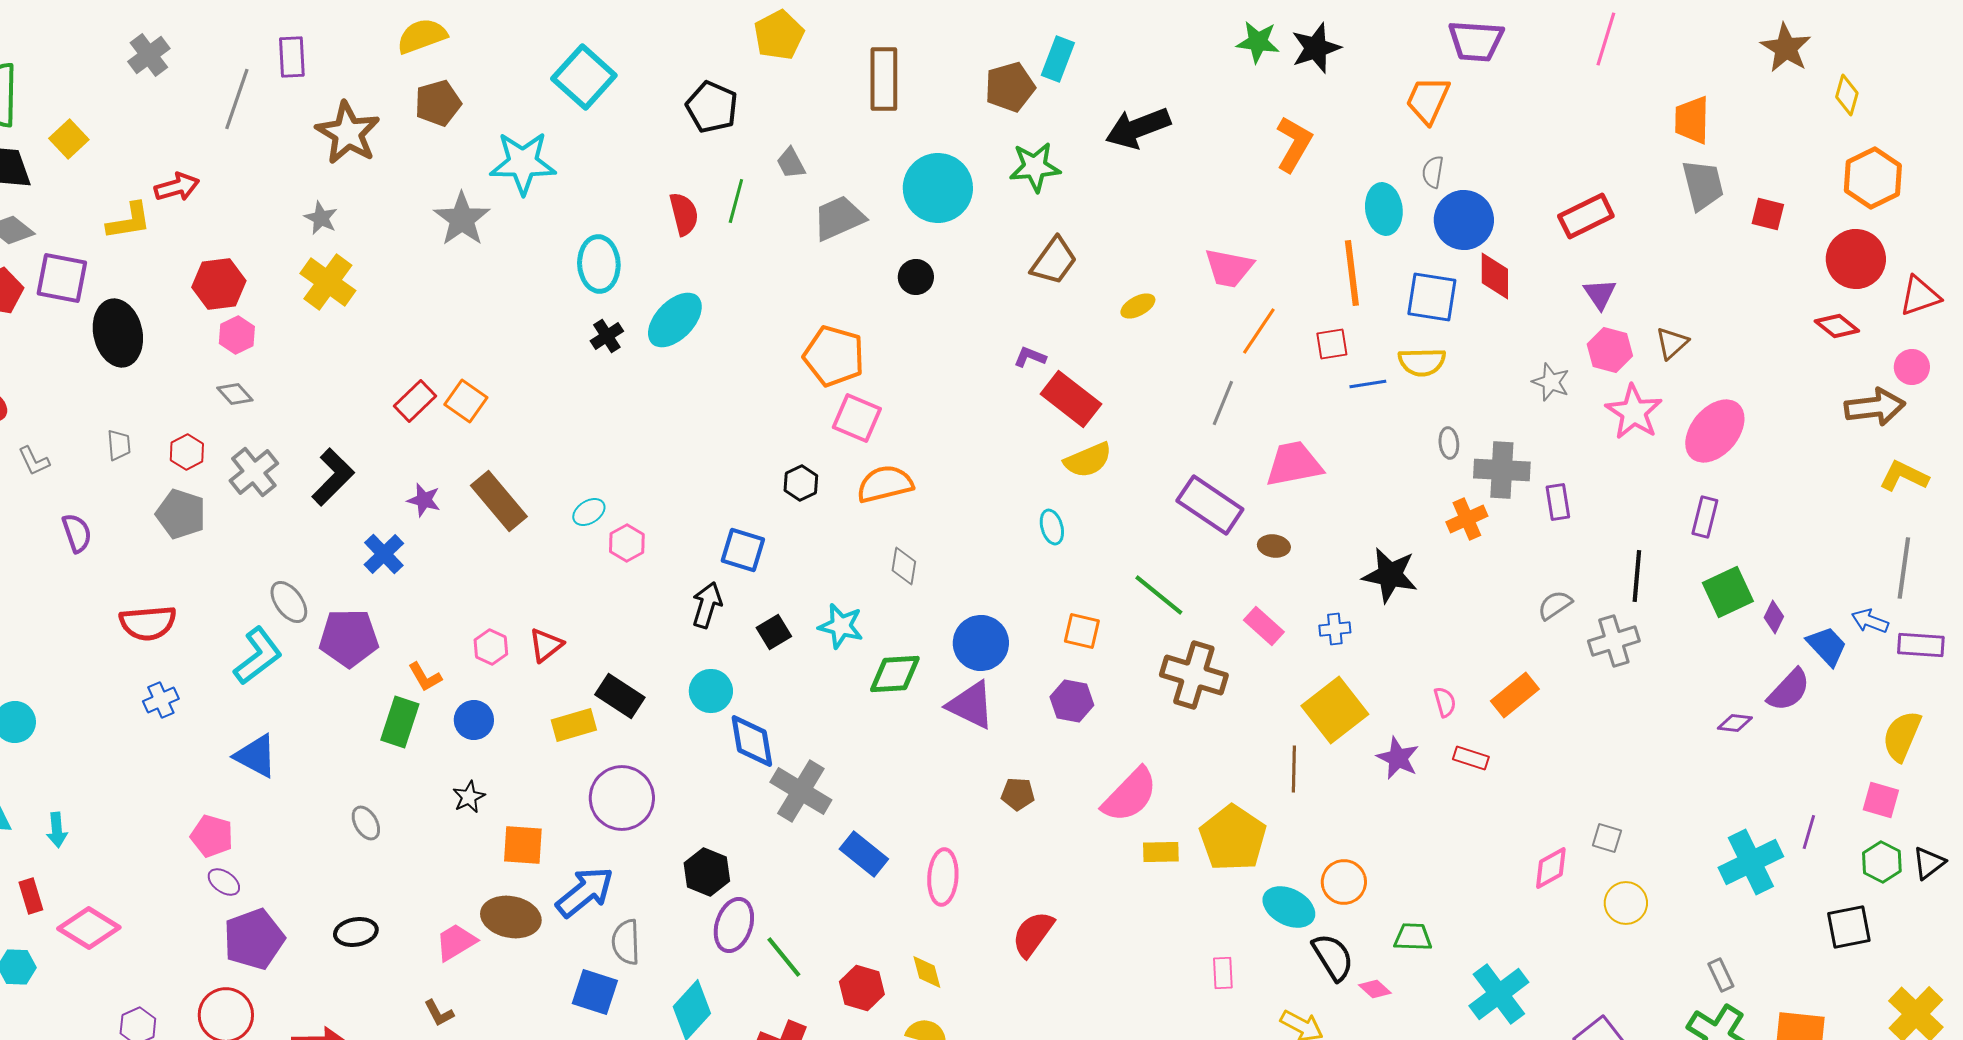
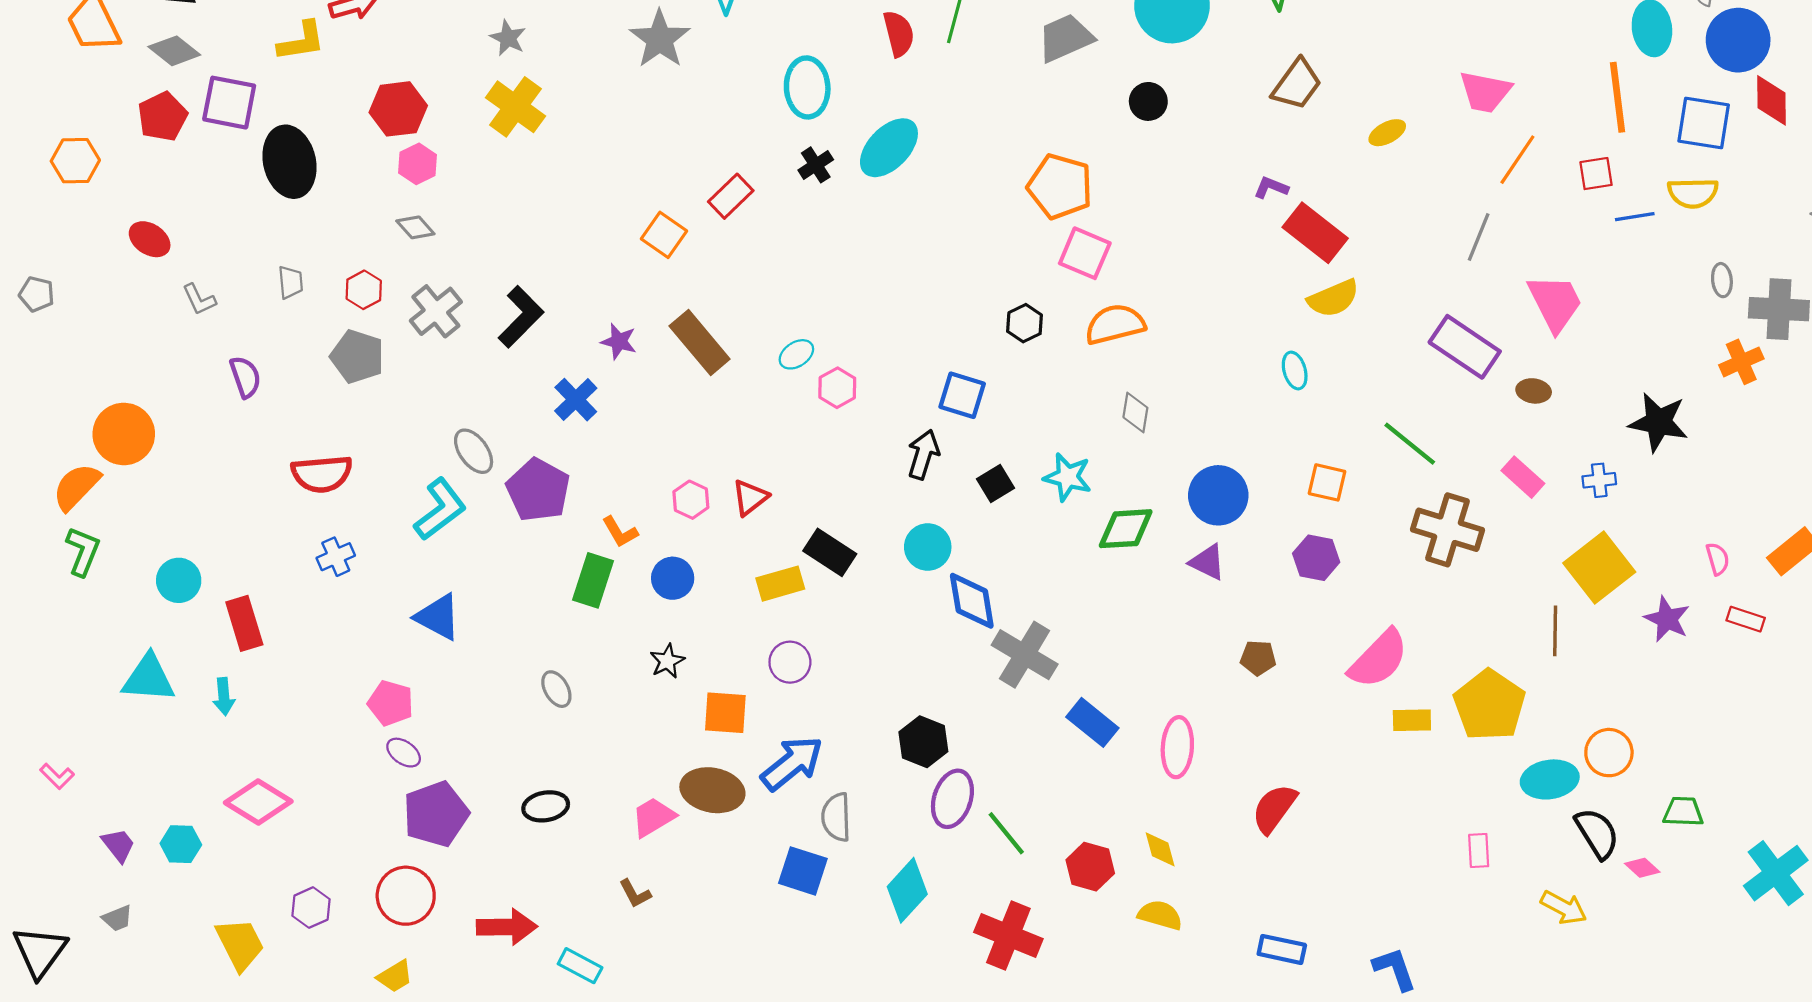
red rectangle: (415, 401) -> (731, 196), moved
pink trapezoid: (1294, 464) -> (1555, 303), turned 74
purple pentagon: (349, 638) -> (538, 490), turned 30
purple triangle: (971, 705) -> (1207, 562), size x0.7
purple circle: (622, 798) -> (790, 662), moved, size x0.6
red rectangle: (31, 896) -> (244, 623), moved, size x1.4
cyan ellipse: (1289, 907) -> (1550, 779), turned -36

